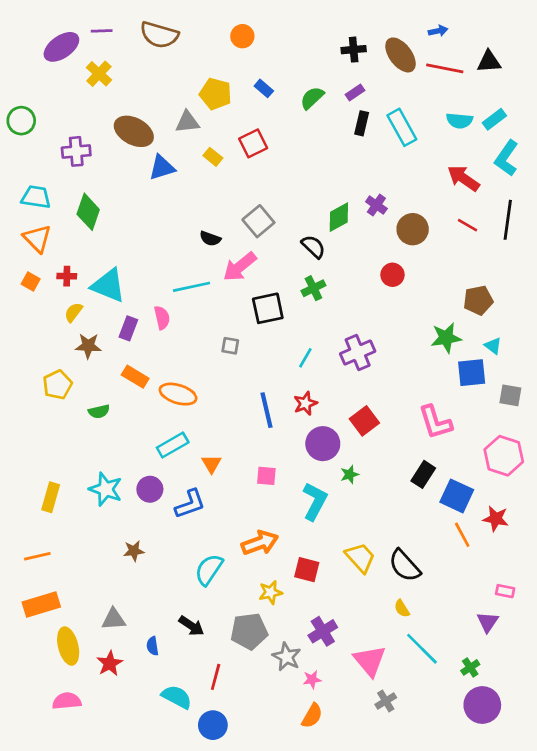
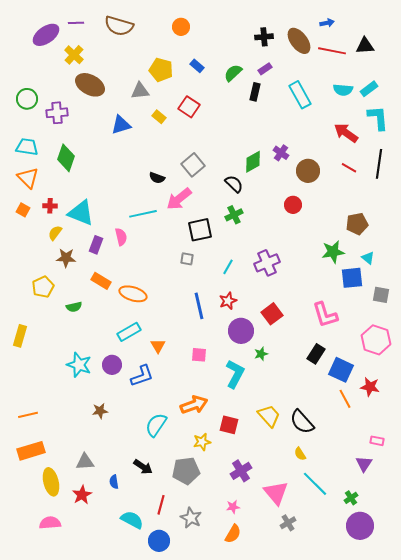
green circle: (21, 121) -> (27, 99), moved
black rectangle: (362, 123) -> (255, 92), moved
brown ellipse: (134, 131) -> (90, 85), moved
red square: (253, 143) -> (189, 107), turned -30
cyan L-shape: (506, 158) -> (378, 118), turned 140
gray square: (230, 346) -> (187, 259), moved
yellow rectangle: (51, 497) -> (20, 336), moved
gray star: (287, 657) -> (191, 518), moved

